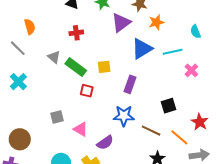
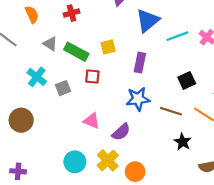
orange semicircle: (30, 27) -> (32, 14), moved
cyan line: (173, 52) -> (177, 36), moved
cyan cross: (18, 82) -> (37, 77), moved
gray square: (57, 117) -> (63, 88), moved
brown circle: (20, 139) -> (21, 120), moved

